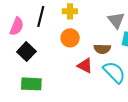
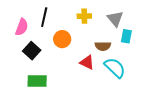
yellow cross: (70, 11) -> (84, 16), moved
orange circle: (70, 38) -> (62, 39), moved

